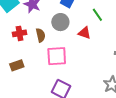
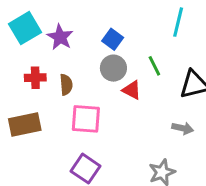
gray circle: (60, 22) -> (113, 68), moved
brown rectangle: (17, 65) -> (25, 125), size x1.5

